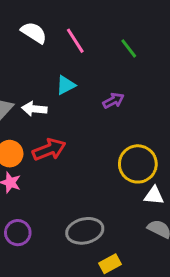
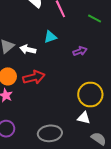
green line: (129, 48) -> (95, 19), turned -32
white triangle: (154, 196) -> (84, 118), moved

